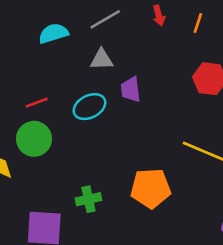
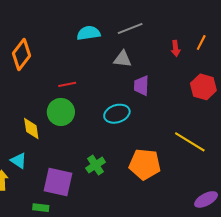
red arrow: (159, 16) -> (176, 48), moved
cyan ellipse: (90, 107) -> (117, 114), moved
green cross: (88, 199) -> (96, 165), turned -30

